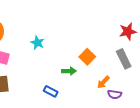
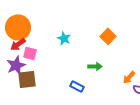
orange square: (87, 57) -> (108, 36), moved

